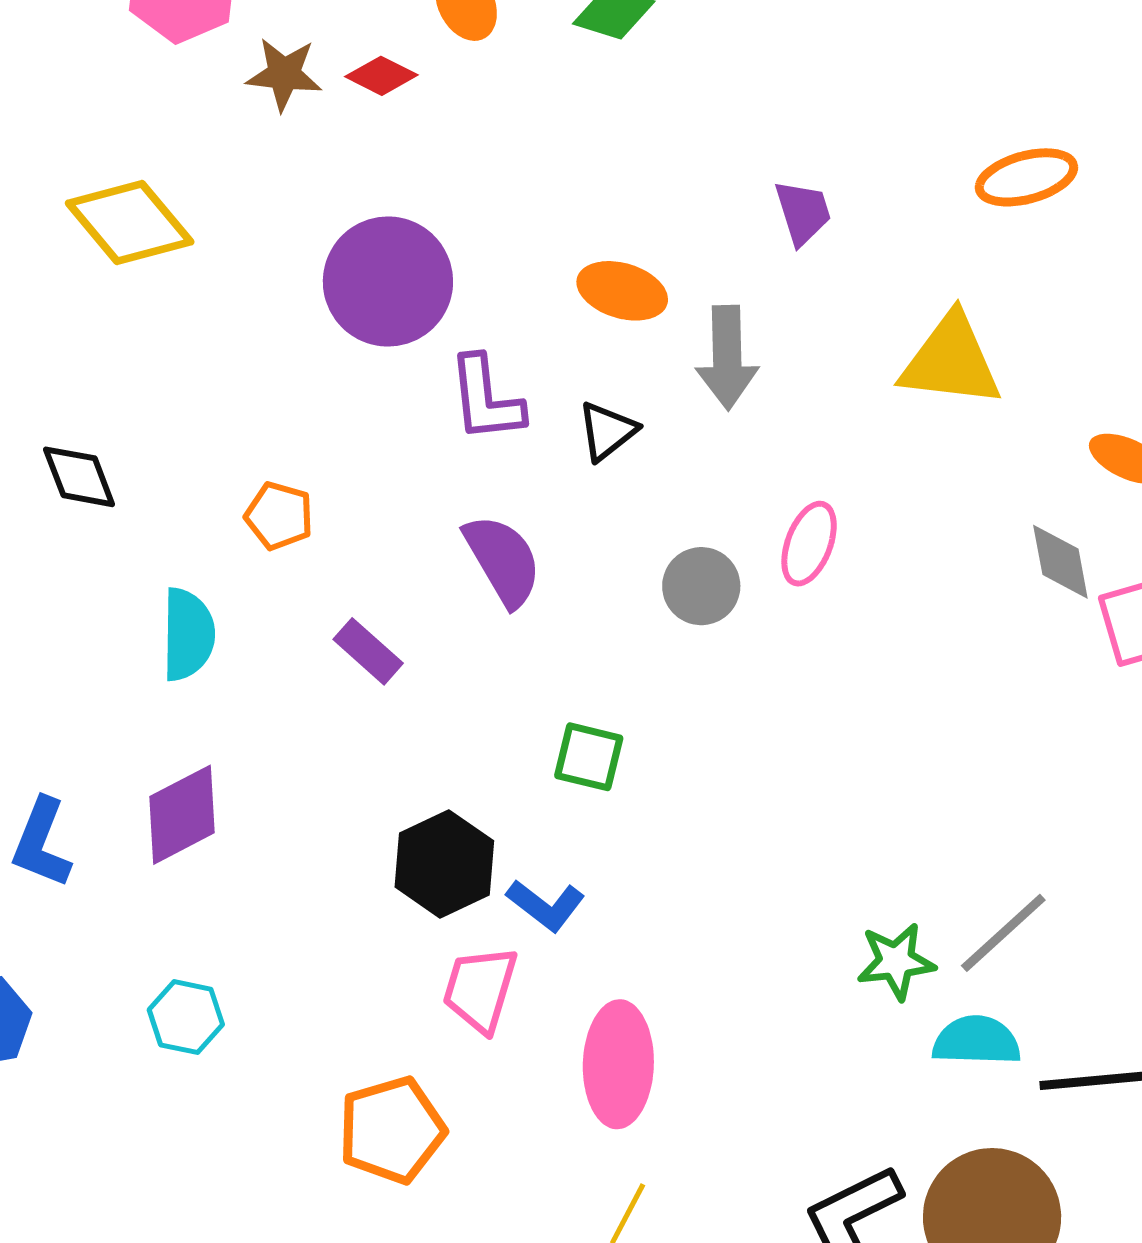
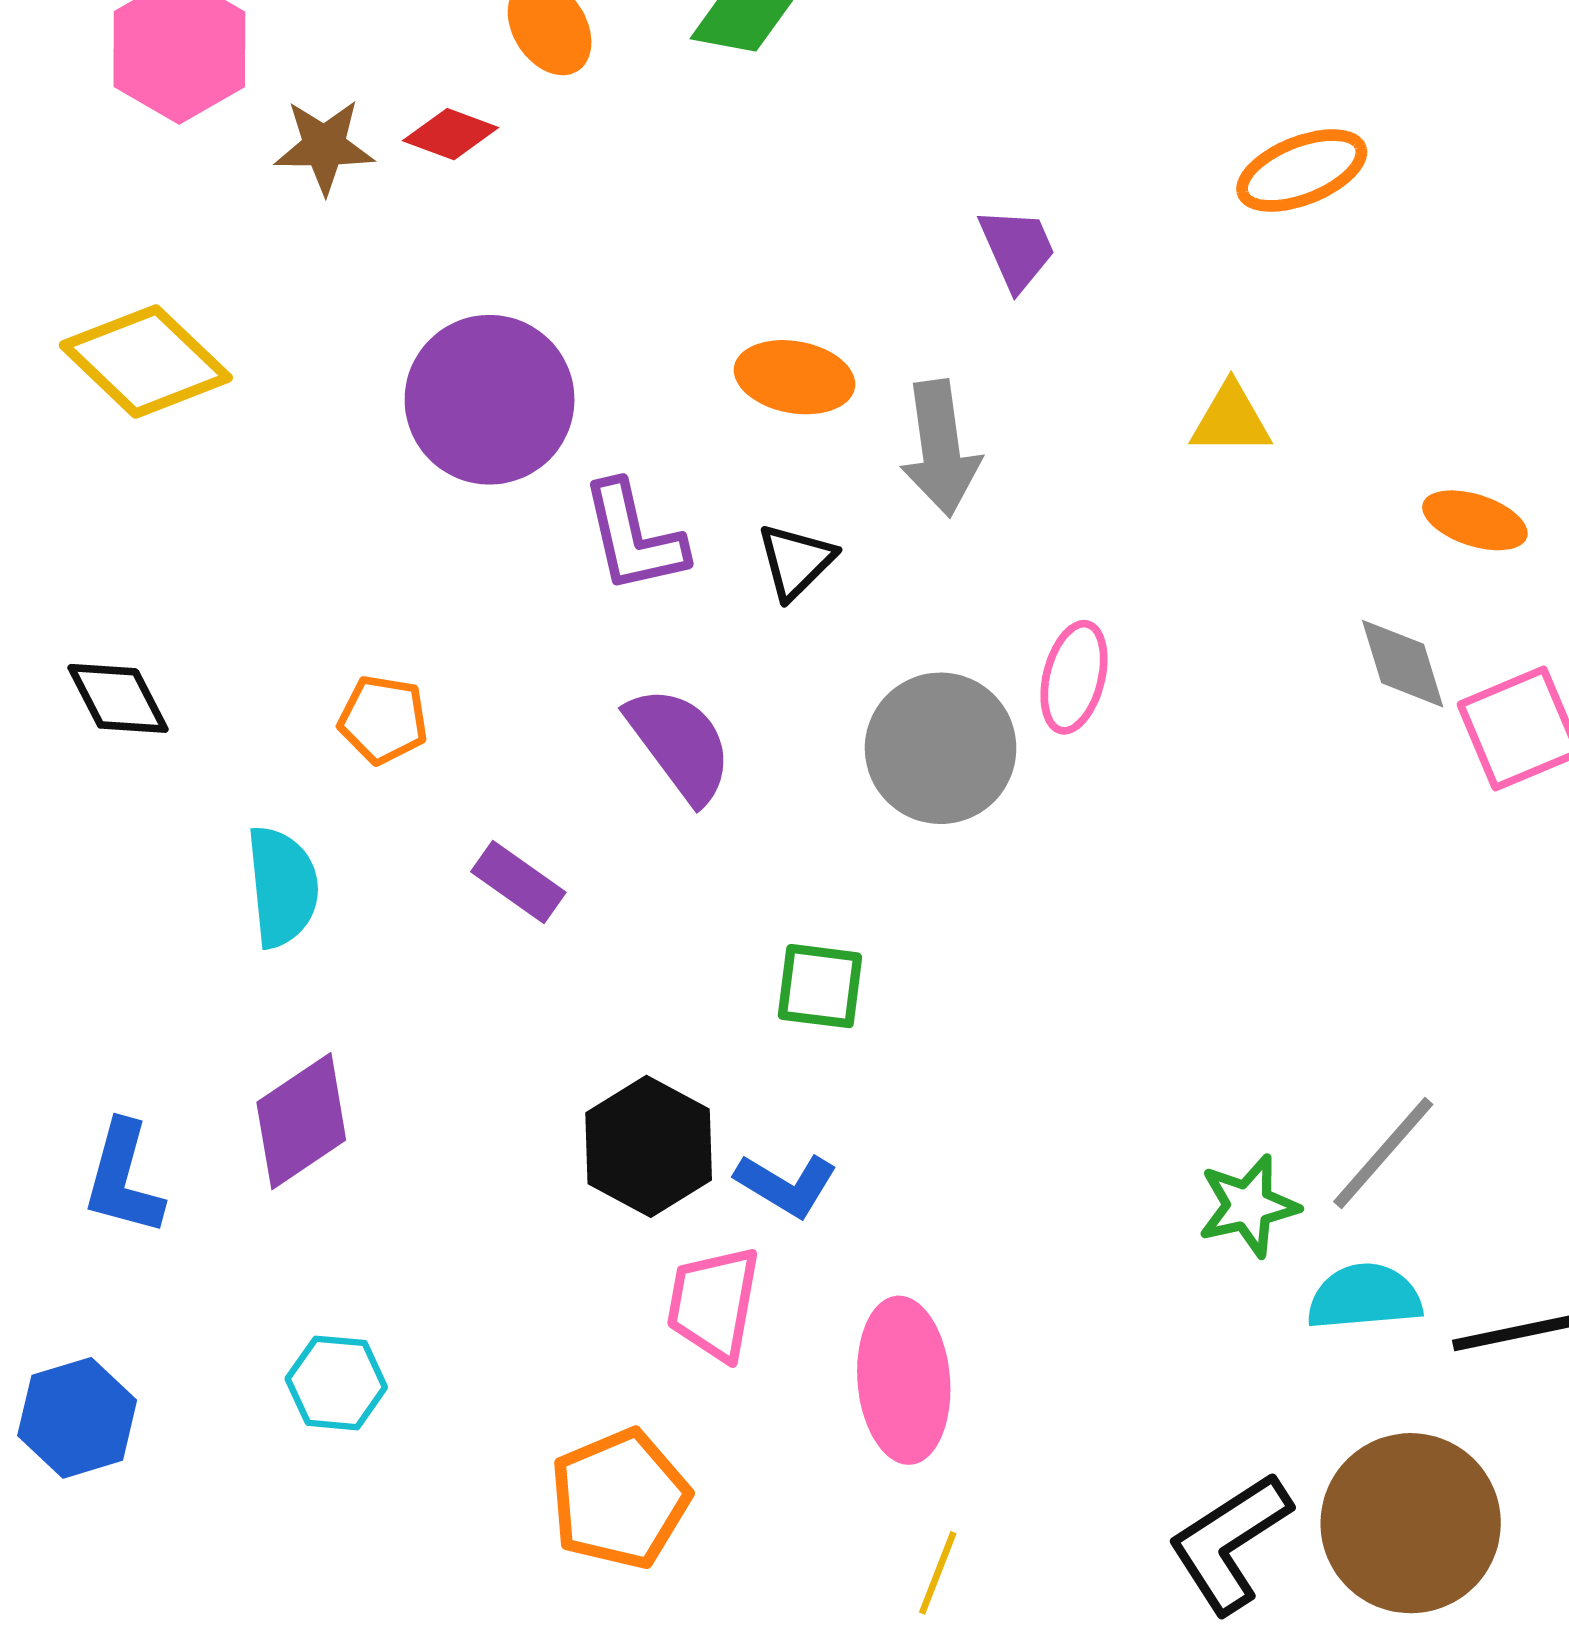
yellow triangle: (951, 361) -> (1231, 419), size x0.6
gray circle: (701, 586) -> (941, 748), size x1.5

